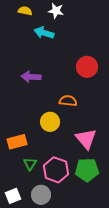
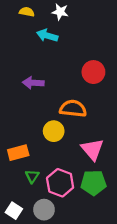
orange semicircle: (68, 101) -> (73, 109), size x1.4
white square: (13, 196) -> (14, 211), turned -35

